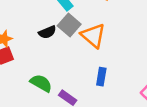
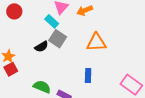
orange triangle: (93, 36) -> (96, 42), moved, turned -35

